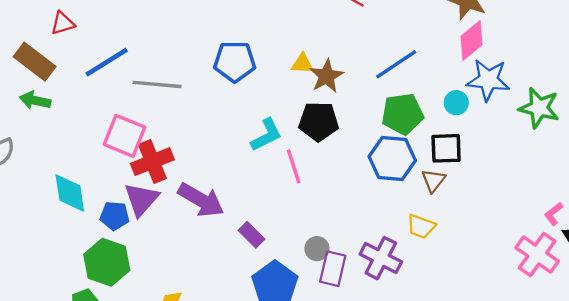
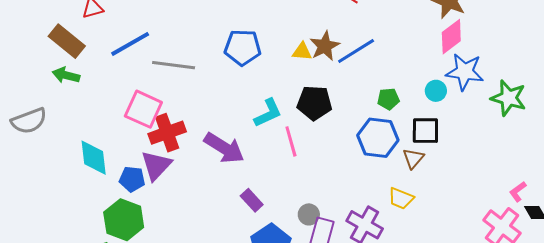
blue line: (396, 64) -> (356, 51), moved
brown star: (327, 76) -> (325, 46), moved
green pentagon: (403, 114) -> (388, 99), size x0.6
purple arrow: (201, 200) -> (224, 148), moved

